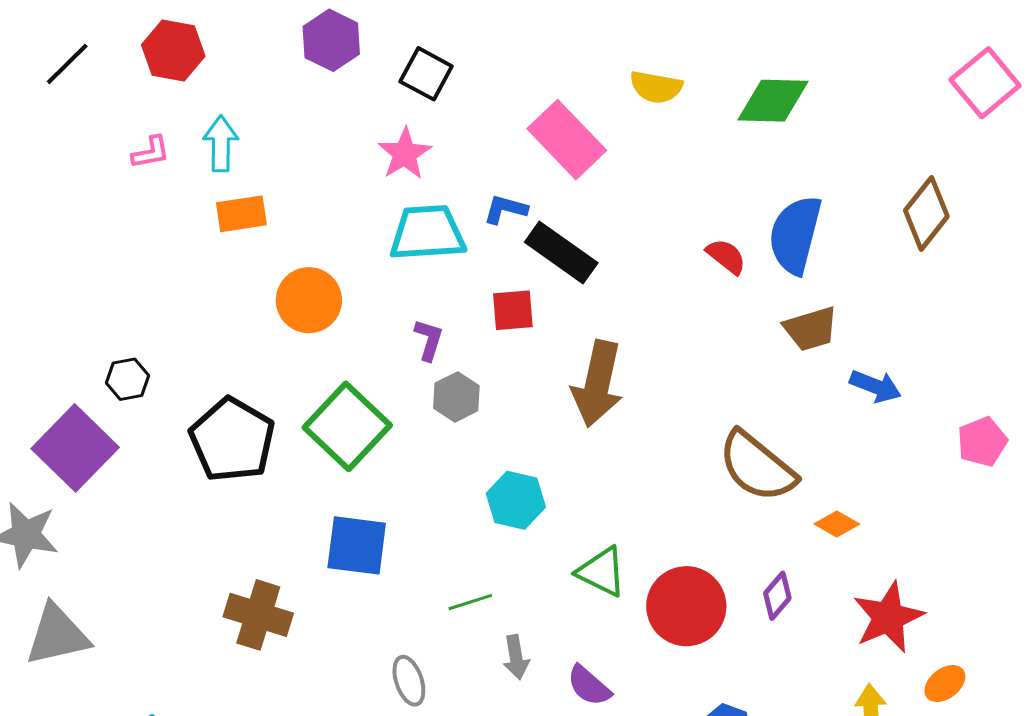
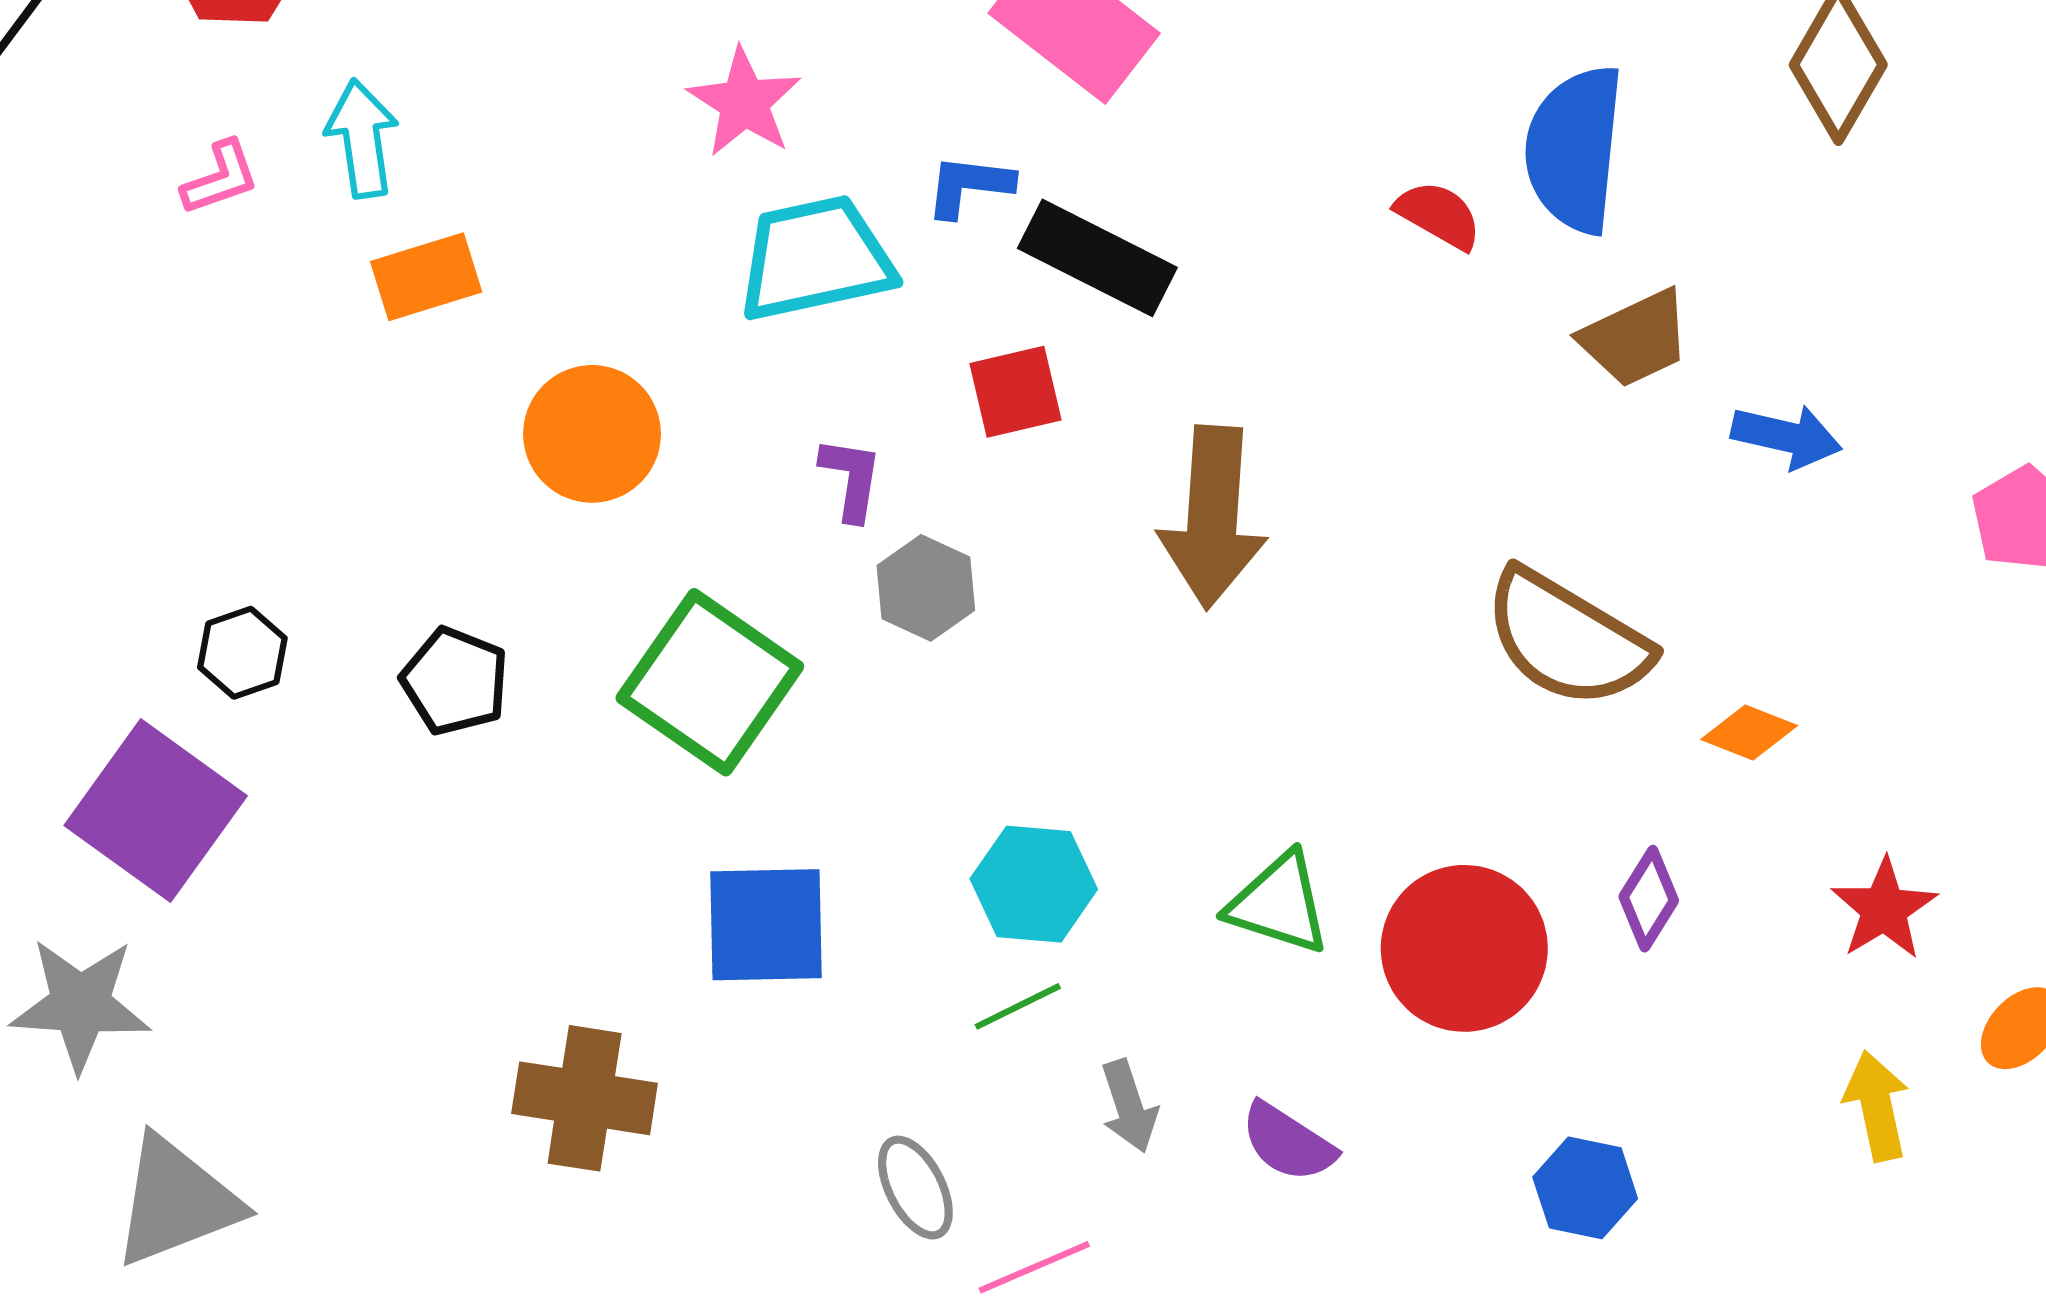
black pentagon: (232, 440) -> (455, 681), moved, size x0.6
cyan hexagon: (516, 500) -> (1034, 884), moved
red star: (888, 617) -> (1884, 909), size x0.7

